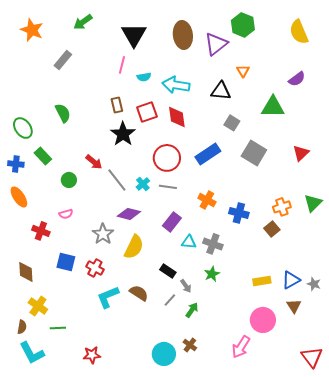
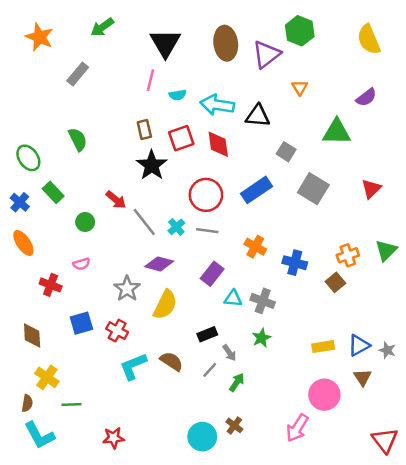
black triangle: (221, 91) -> (258, 116), moved
blue cross: (16, 164) -> (20, 202), turned 35
blue square: (66, 262) -> (81, 323), turned -30
black rectangle: (168, 271) -> (207, 334), turned -56

